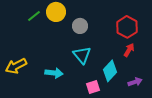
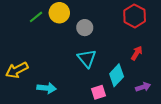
red hexagon: (127, 27) -> (135, 16), moved
cyan arrow: (54, 73) -> (47, 88), moved

